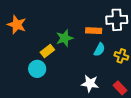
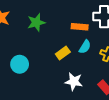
green star: (65, 38) -> (36, 22), moved
yellow rectangle: (47, 51) -> (63, 53), moved

